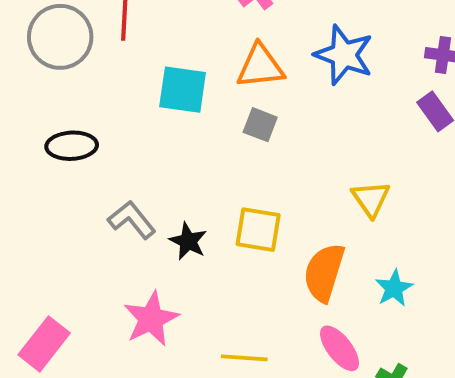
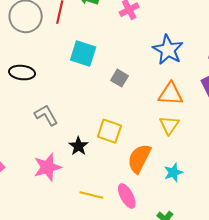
orange triangle: (260, 66) -> (171, 94), moved
black star: (188, 241) -> (78, 146), moved
pink ellipse: (339, 348) -> (127, 196), moved

